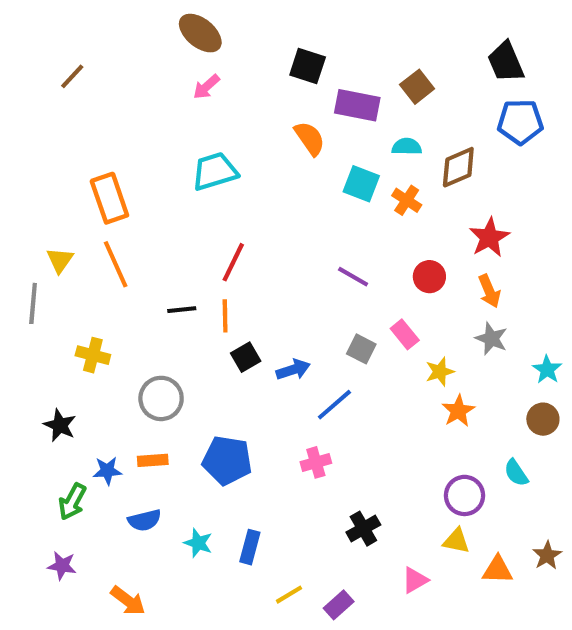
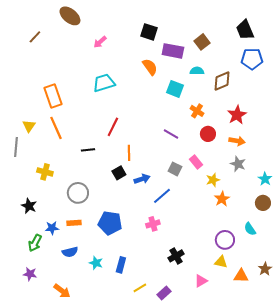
brown ellipse: (200, 33) -> (70, 16), moved
orange cross: (407, 200) -> (197, 111), moved
orange arrow: (489, 291) -> (237, 141), turned -56
orange line: (225, 316) -> (129, 153), moved

